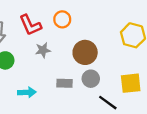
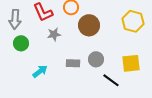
brown circle: (85, 52) -> (89, 25), moved
cyan arrow: (27, 92) -> (40, 71), turned -35

